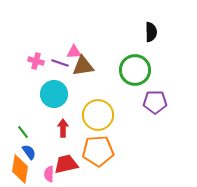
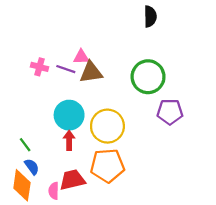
black semicircle: (151, 32) -> (150, 16), moved
cyan circle: (54, 94) -> (69, 115), moved

